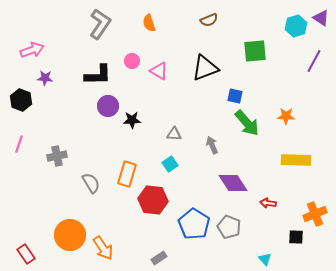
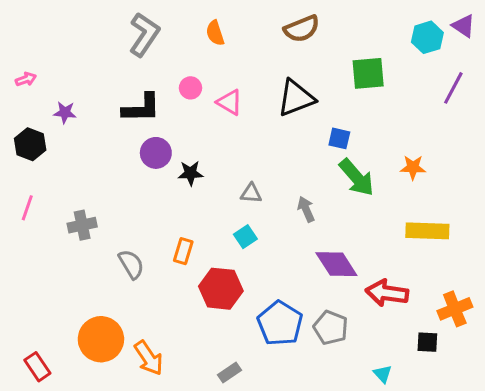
brown semicircle: (209, 20) -> (302, 29), size x1.4
pink arrow: (32, 50) -> (26, 79), moved, size x0.6
orange rectangle: (127, 174) -> (183, 251), size x0.7
red arrow: (268, 203) -> (387, 293), size x1.8

